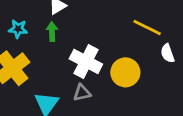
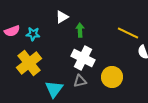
green arrow: (52, 32) -> (80, 30), moved
yellow circle: (125, 72) -> (112, 77), moved

